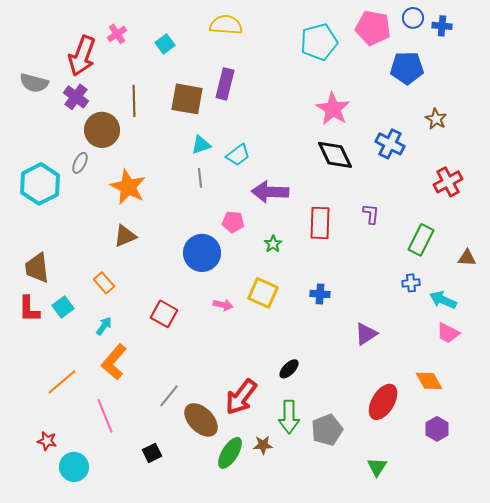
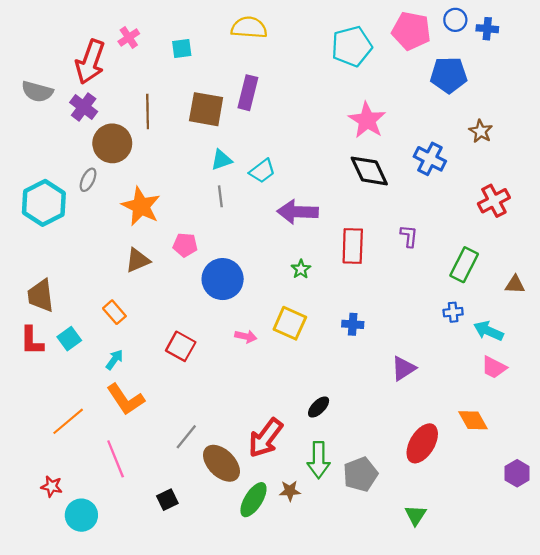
cyan square: (165, 44) -> (182, 49), turned 30
pink pentagon: (233, 222) -> (185, 245), moved
orange L-shape: (114, 362) -> (126, 399), turned -75
purple hexagon: (437, 429) -> (517, 473), moved

